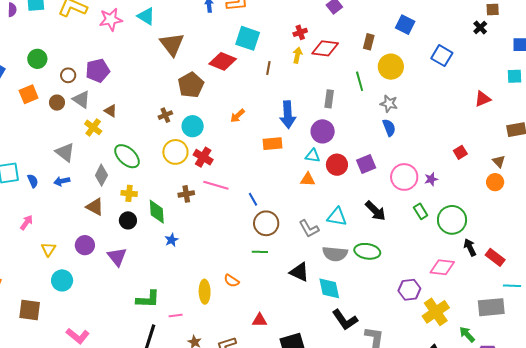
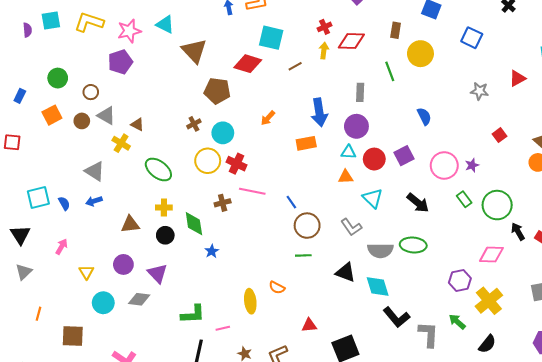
brown line: (268, 68) -> (295, 66), turned 56
purple pentagon: (98, 71) -> (120, 62), moved
brown pentagon: (191, 85) -> (217, 91), turned -30
gray star: (389, 104) -> (479, 91), moved
gray diamond: (101, 175) -> (139, 299), moved, turned 75
brown triangle: (95, 207) -> (130, 224), turned -30
cyan triangle: (337, 217) -> (373, 198), moved, turned 40
green arrow: (467, 334) -> (457, 322), moved

